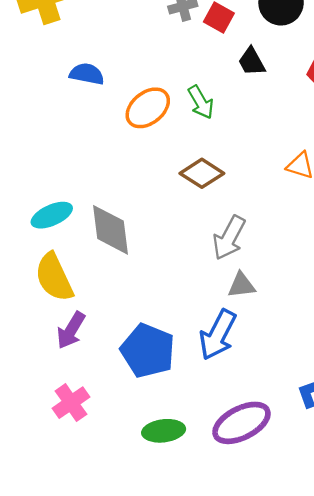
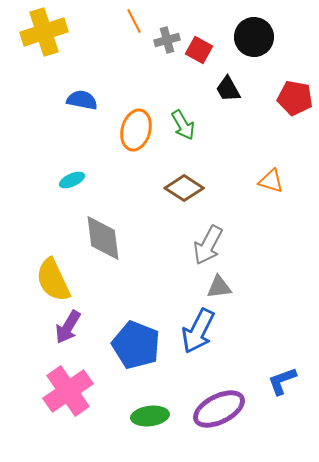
orange ellipse: (148, 108) -> (136, 130), turned -36
cyan ellipse: (52, 215) -> (72, 180), moved, size x0.7
pink cross: (71, 403) -> (68, 391), size x1.5

